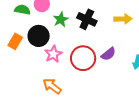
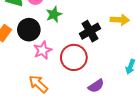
black cross: (87, 19) -> (90, 31), moved, turned 30
purple semicircle: (108, 54) -> (96, 86), moved

